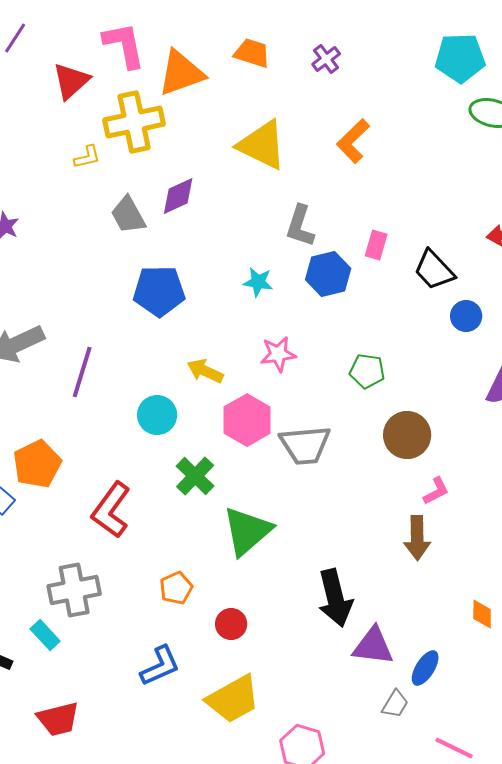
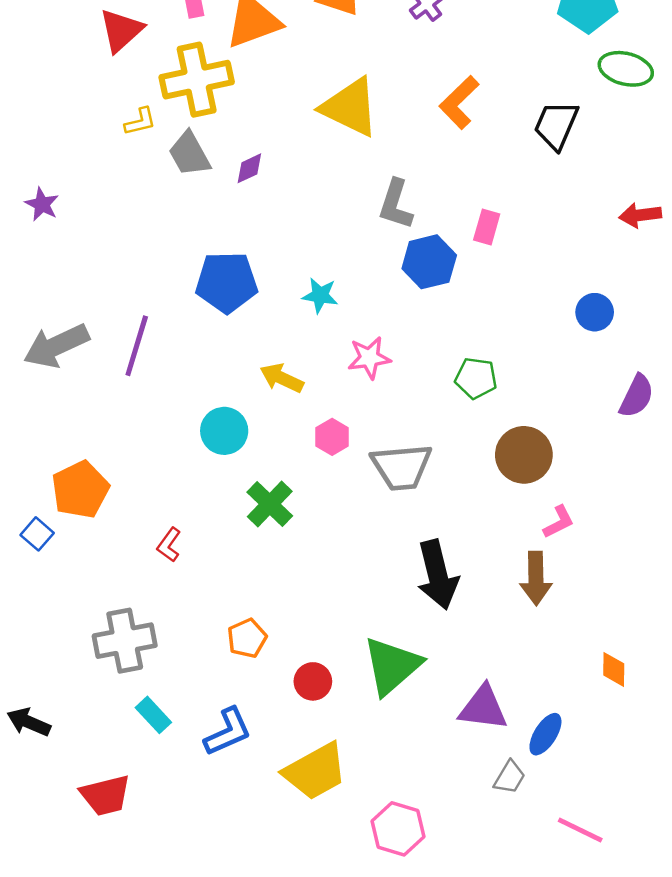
purple diamond: (178, 196) -> (249, 168), size x0.7
gray trapezoid: (128, 215) -> (189, 154), moved
black trapezoid: (434, 270) -> (556, 125), moved, turned 66
cyan star: (258, 282) -> (320, 295), moved
purple line: (82, 372) -> (137, 346), moved
pink hexagon: (247, 420) -> (332, 437), size x0.6
red L-shape: (111, 510) -> (169, 545), size x0.5
green triangle: (247, 531) -> (392, 666), moved
black arrow: (335, 598) -> (438, 575), moved
cyan rectangle: (45, 635) -> (153, 715), moved

